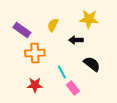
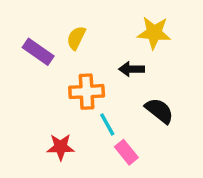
yellow semicircle: (53, 25) -> (76, 38), moved
orange cross: (35, 53) -> (87, 92), moved

